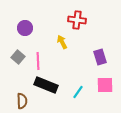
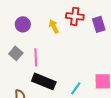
yellow arrow: (62, 42) -> (54, 26), moved
purple rectangle: (100, 57) -> (99, 24), moved

